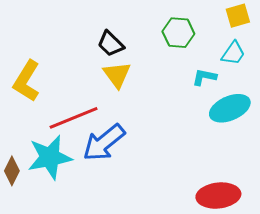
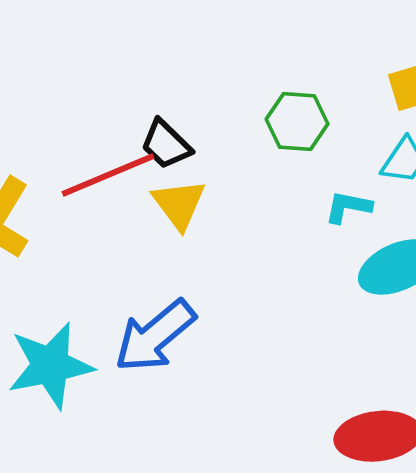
red line: (74, 118) -> (108, 175), moved

